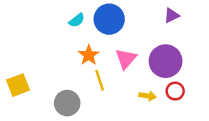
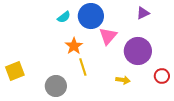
pink triangle: (126, 59) -> (108, 36), moved
red circle: (175, 91) -> (162, 76), moved

